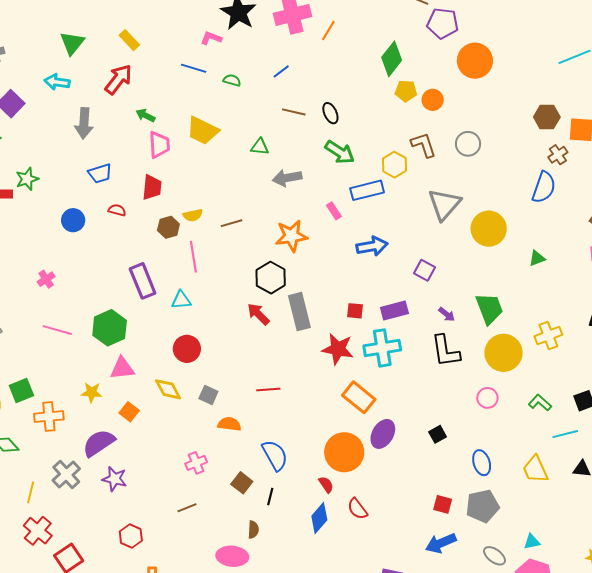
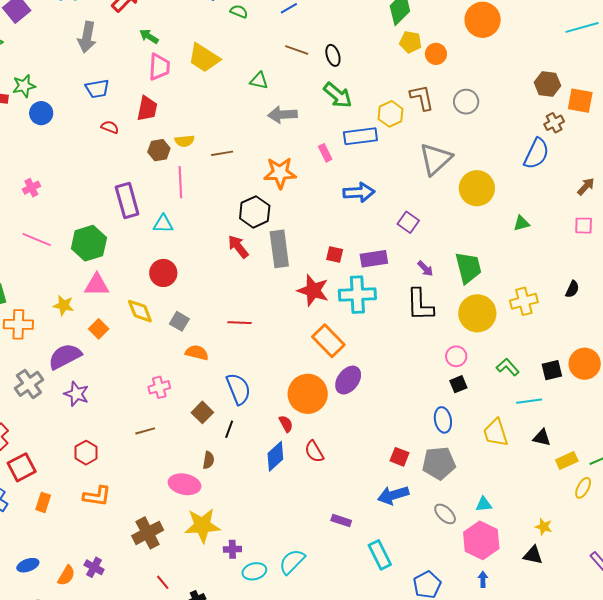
blue circle: (73, 220) -> (41, 113), moved
black square: (438, 434) -> (458, 384), moved

